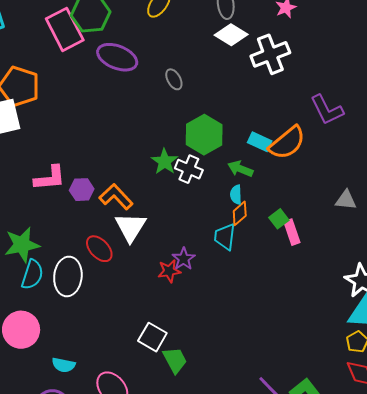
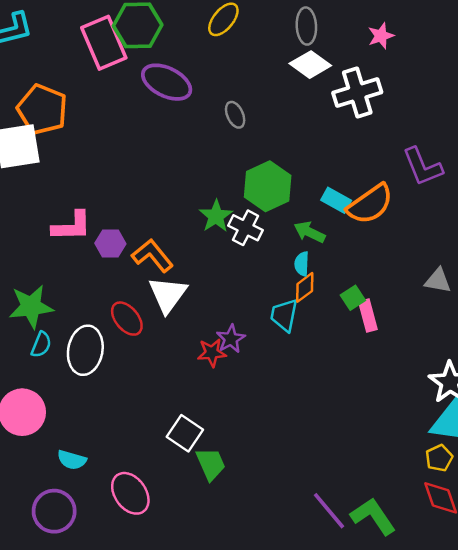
cyan semicircle: (32, 275) -> (41, 345), size x0.7

